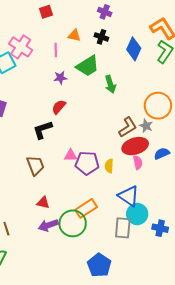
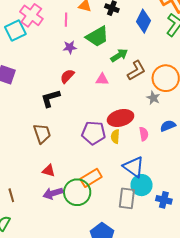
green arrow: (110, 84) -> (119, 55), turned -108
brown L-shape: (128, 127) -> (136, 71), moved
red ellipse: (135, 146) -> (121, 118), moved
pink triangle: (71, 155) -> (102, 79), moved

